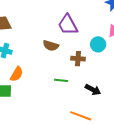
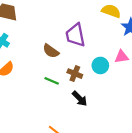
green line: (61, 80) -> (52, 81), moved
black arrow: (93, 90) -> (80, 99), moved

